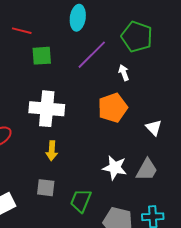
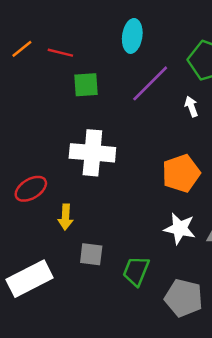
orange pentagon: (113, 108) -> (181, 173), moved
yellow arrow: (52, 151) -> (65, 217), moved

